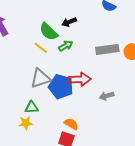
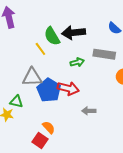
black arrow: (69, 22) -> (74, 33), size x1.6
green arrow: (66, 46) -> (77, 62), moved
gray rectangle: (107, 49) -> (104, 54), moved

